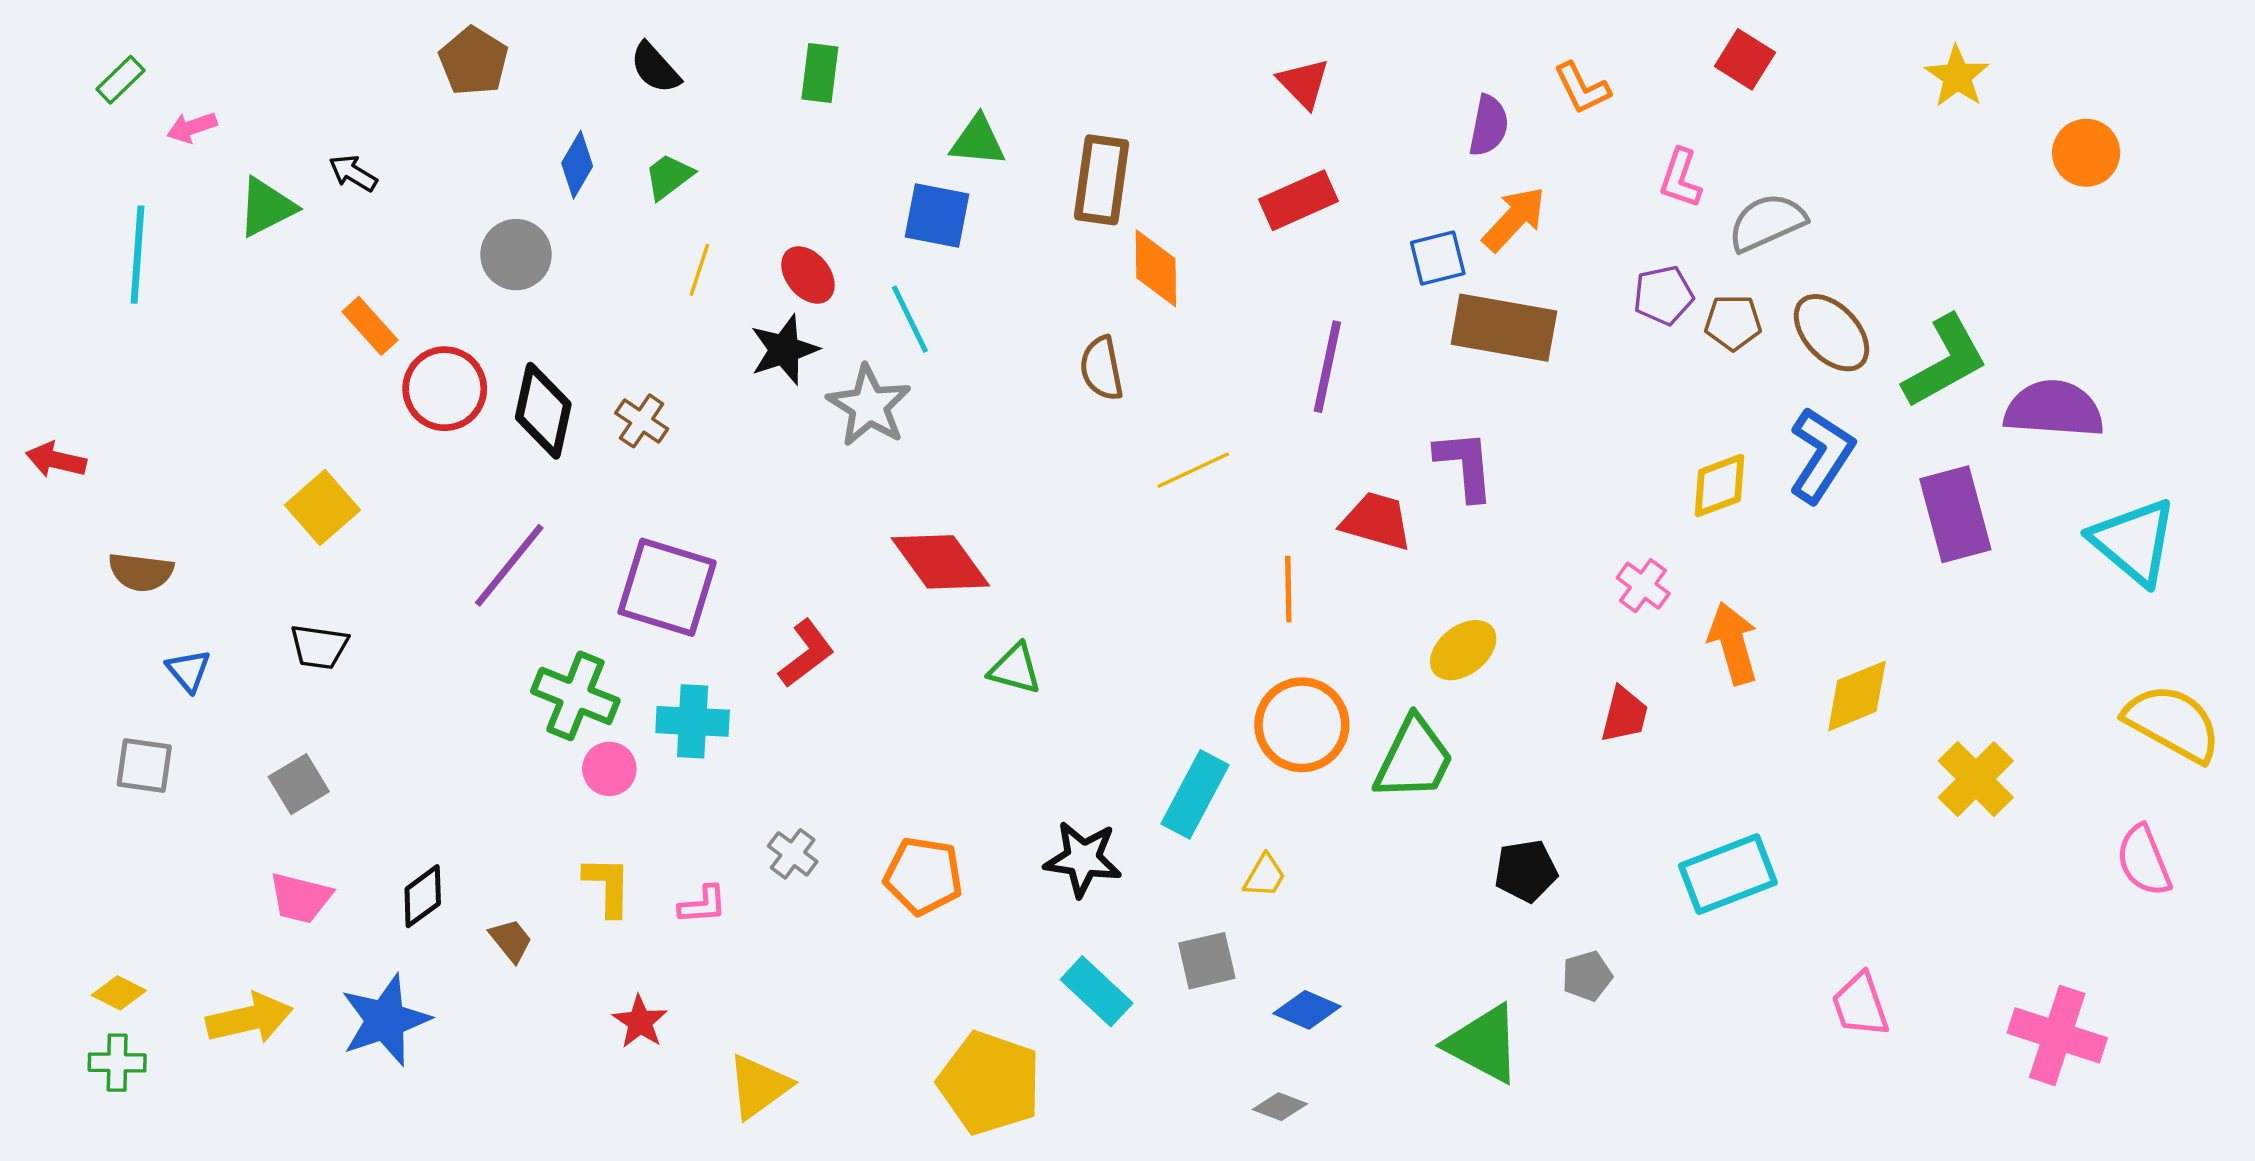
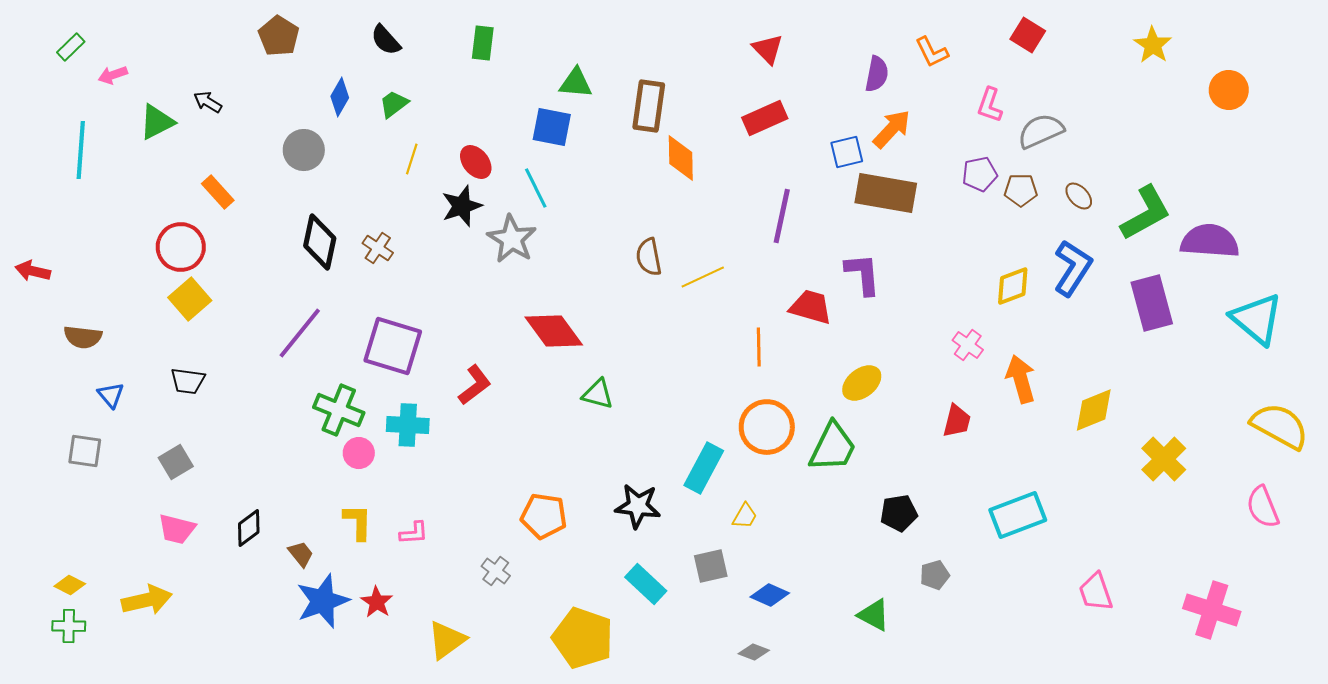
brown ellipse: (1831, 333) -> (1079, 196), size x0.6
brown semicircle: (1102, 368) -> (649, 257), moved
red circle: (445, 389) -> (181, 247), moved
gray cross: (793, 854) -> (496, 571), moved
blue star: (385, 1020) -> (323, 601), moved
green triangle: (1484, 1044) -> (874, 615), size x0.7

